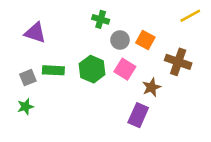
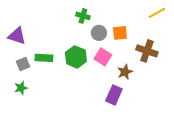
purple triangle: (35, 33) -> (17, 36), moved
orange square: (145, 40) -> (120, 33), turned -35

